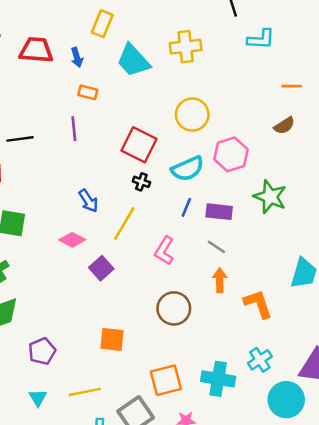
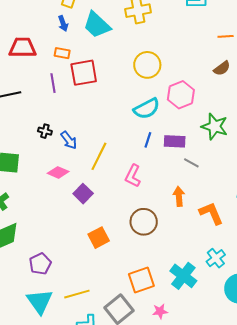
red trapezoid: (36, 50) -> (23, 48), moved
blue arrow: (77, 57) -> (63, 23), moved
red square: (139, 145) -> (84, 73), moved, turned -32
black cross: (141, 182) -> (45, 131), moved
gray line: (216, 247) -> (191, 163), moved
orange square: (112, 339) -> (99, 238), moved, turned -30
cyan cross: (218, 379) -> (183, 276), turned 32
cyan triangle: (38, 398) -> (40, 301), size x1.8

